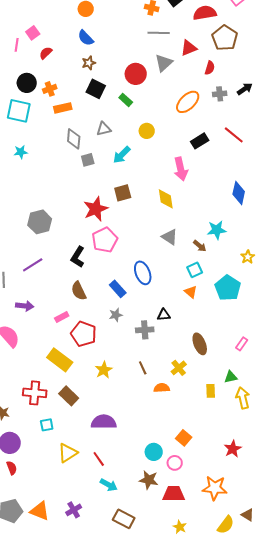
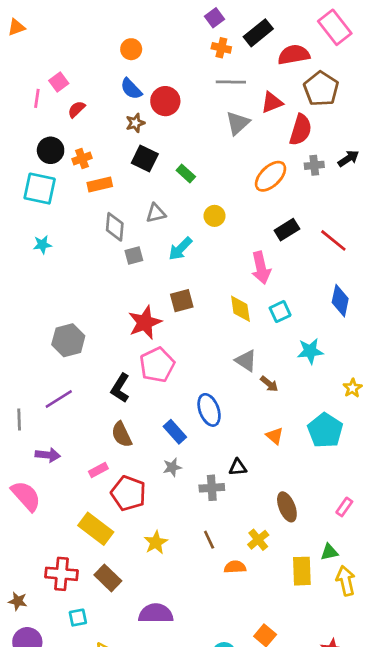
red semicircle: (210, 68) -> (301, 130), size x1.6
red circle: (136, 74) -> (165, 101), moved
red line: (234, 135) -> (333, 240), moved
brown arrow: (200, 246) -> (269, 384), moved
cyan square: (195, 270) -> (280, 312), moved
yellow rectangle: (211, 391) -> (302, 571), size x1.5

